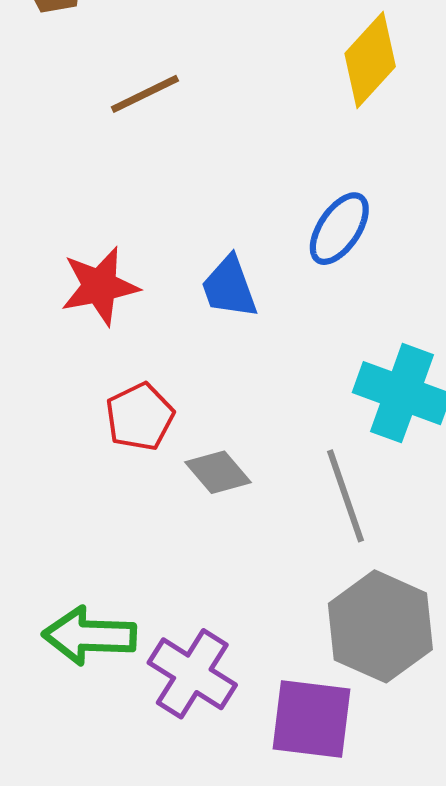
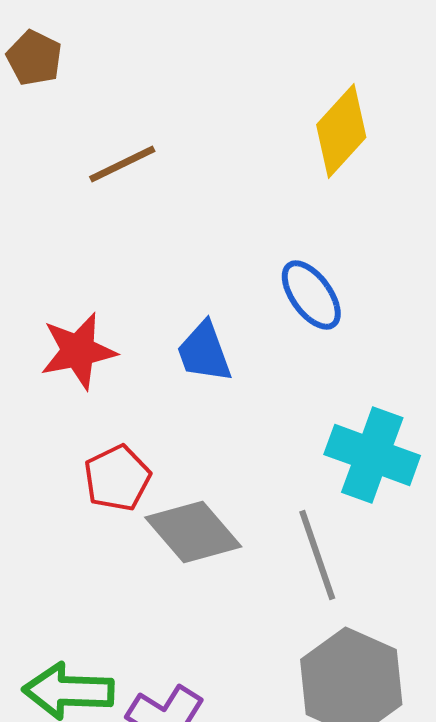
blue ellipse: (339, 229) -> (311, 295), turned -70
gray diamond: (218, 472) -> (193, 532), size x1.5

